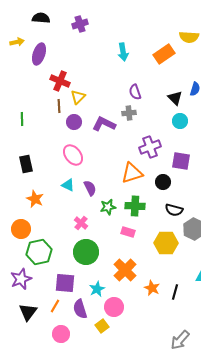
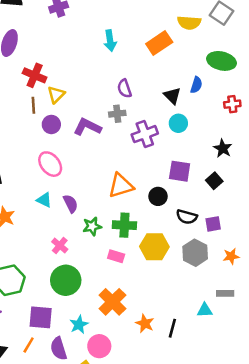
purple cross: (150, 147) -> (145, 134), moved
black semicircle: (174, 210) -> (187, 217), moved
yellow hexagon: (166, 243) -> (154, 247), moved

